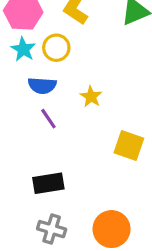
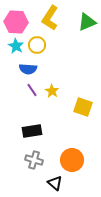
yellow star: (91, 97) -> (52, 91), moved

